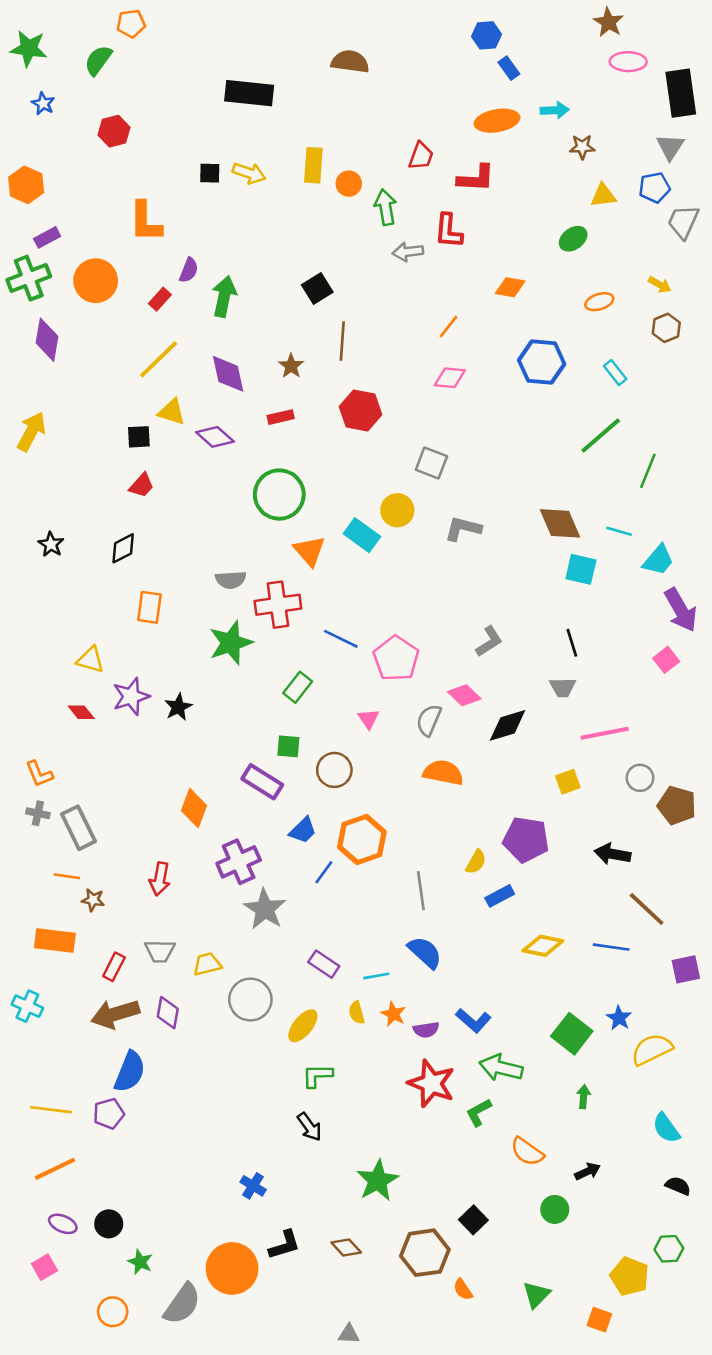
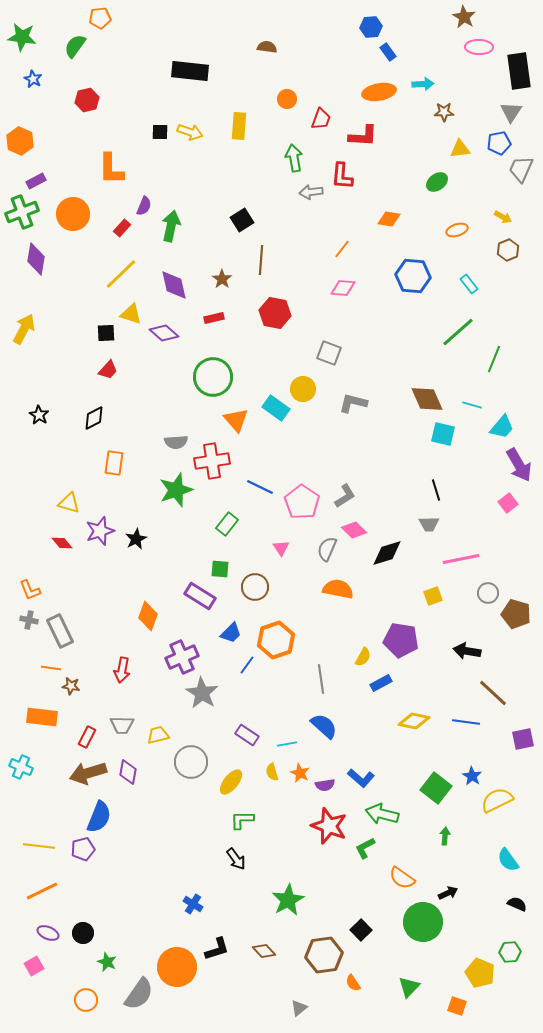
brown semicircle: (350, 62) -> (267, 47), size x0.7
orange circle: (349, 184) -> (287, 99), moved
gray L-shape: (489, 641) -> (345, 496), moved
green circle: (555, 1209) -> (423, 922), size x1.8
gray triangle: (349, 1334) -> (299, 1008), moved, turned -42

